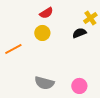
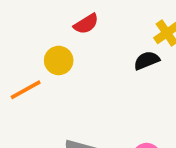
yellow circle: (42, 33) -> (59, 60), moved

